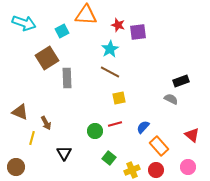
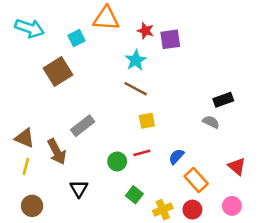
gray rectangle: (67, 78) -> (83, 126), moved, turned 54
brown arrow: (46, 123) -> (57, 152), size x1.5
yellow line: (32, 138) -> (26, 166), moved
brown circle: (16, 167) -> (32, 206), moved

